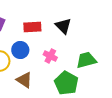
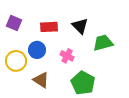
green trapezoid: (86, 60) -> (103, 43), moved

